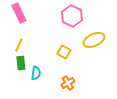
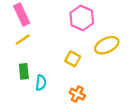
yellow line: (19, 45) -> (23, 40), moved, turned 32
orange cross: (68, 83) -> (77, 94), turned -32

